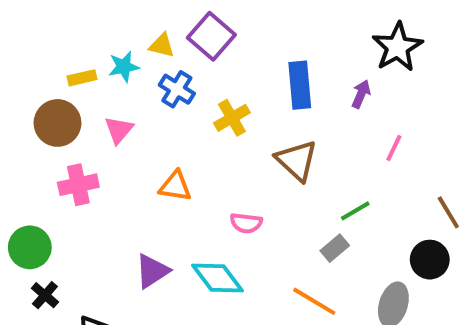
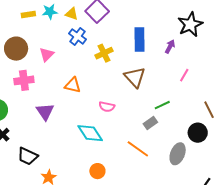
cyan star: (124, 67) -> (50, 12), moved
yellow rectangle: (82, 78) -> (28, 15), moved
purple triangle: (152, 271) -> (45, 112), moved, turned -36

